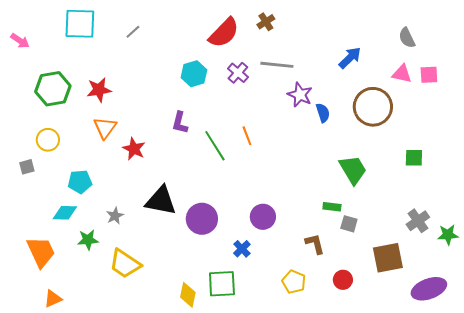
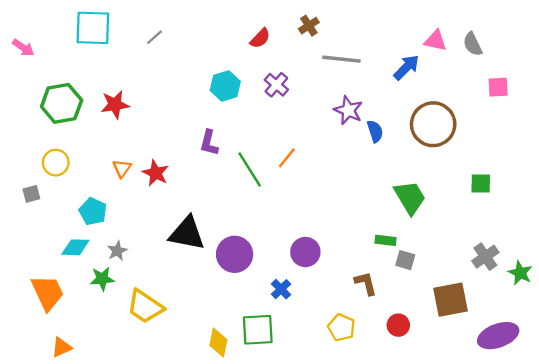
red semicircle: (224, 33) -> (260, 38), size x0.6
gray line: (277, 65) -> (341, 59), moved
pink triangle: (402, 74) -> (435, 41), moved
orange triangle: (105, 128) -> (122, 168), moved, size x0.7
orange line: (247, 136) -> (287, 158), turned 60
cyan pentagon: (80, 182) -> (93, 211), turned 30
gray star: (115, 216) -> (117, 251), moved
green star: (448, 235) -> (520, 273), turned 30

